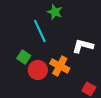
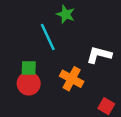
green square: (24, 57) -> (29, 68), turned -32
red circle: (38, 70) -> (29, 84), moved

